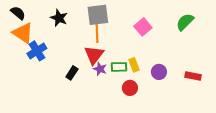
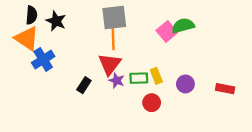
black semicircle: (18, 13) -> (31, 15), moved, turned 56
black star: (59, 18) -> (56, 21), moved
green semicircle: (185, 22) -> (183, 26), moved, turned 30

